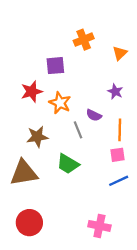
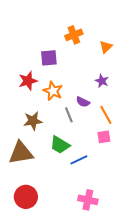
orange line: (120, 130) -> (106, 115), turned -30
blue line: (119, 181) -> (79, 160), moved

